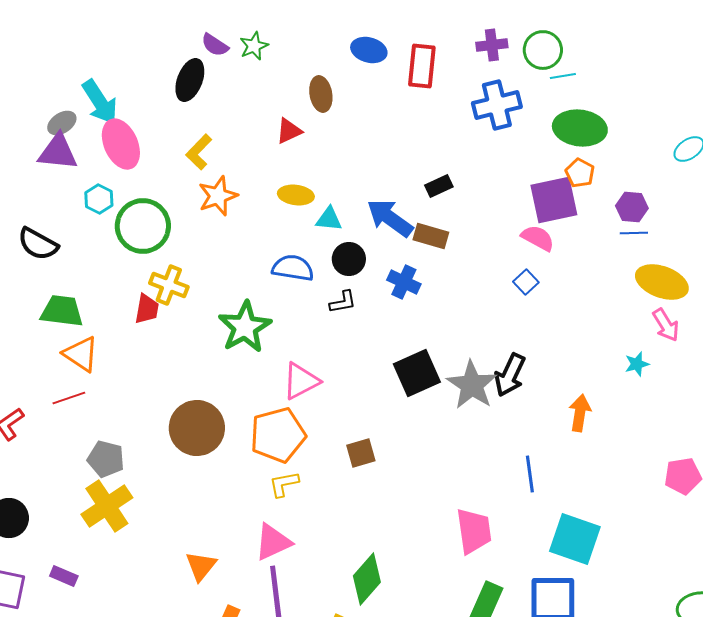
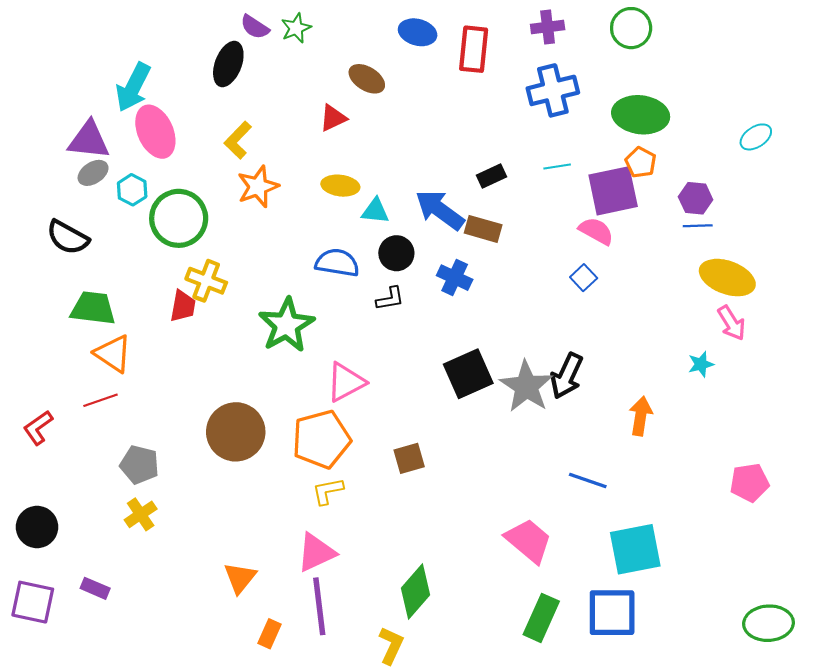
green circle: (543, 50) -> (631, 28), moved
cyan line: (563, 76) -> (557, 167), moved
brown ellipse: (321, 94) -> (367, 79), turned -48
cyan arrow: (100, 102) -> (133, 87), turned 60
gray ellipse: (62, 123) -> (93, 173), moved
blue line: (530, 474) -> (588, 480), turned -63
yellow cross: (107, 506) -> (141, 514), size x0.6
pink trapezoid: (474, 531) -> (529, 541), turned -42
cyan square: (575, 539) -> (635, 549), turned -30

